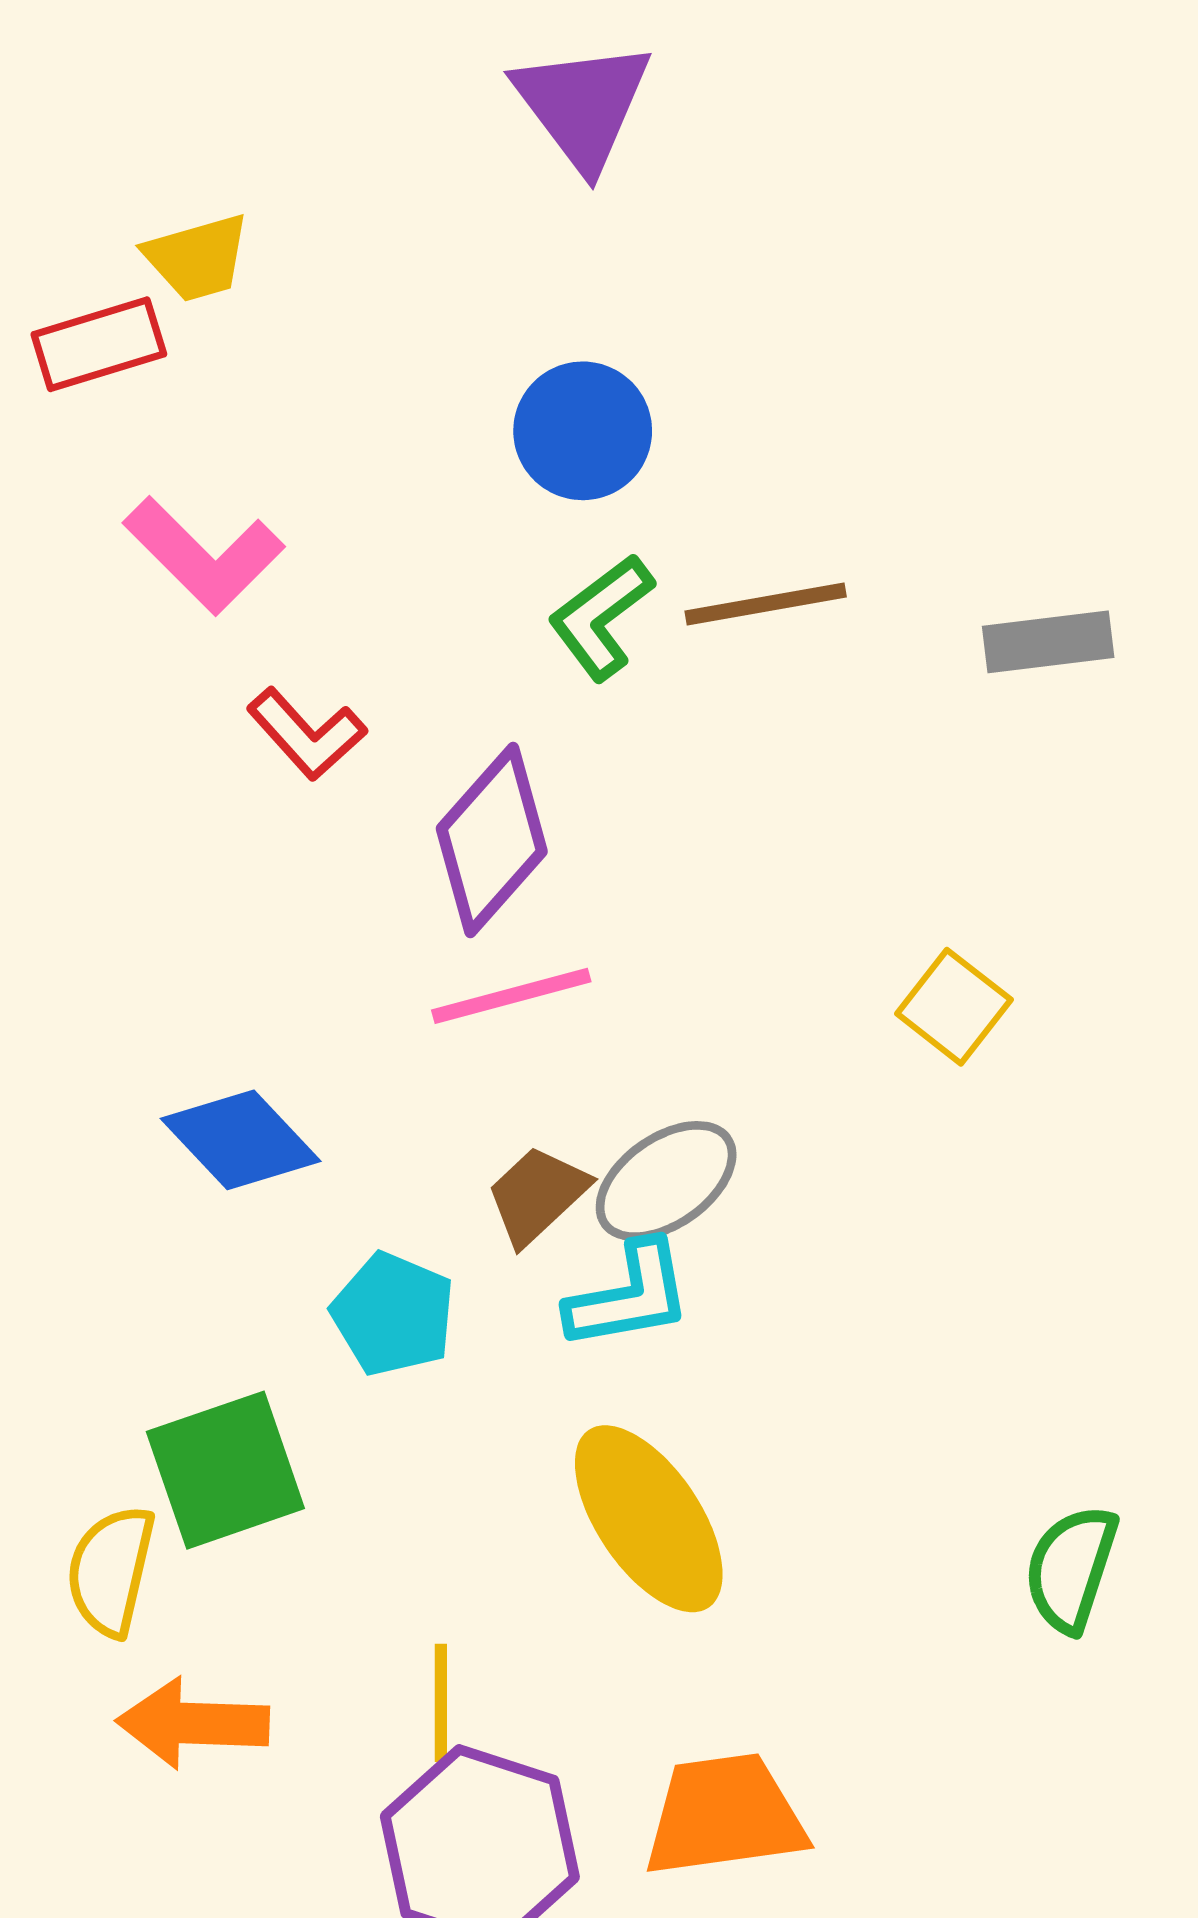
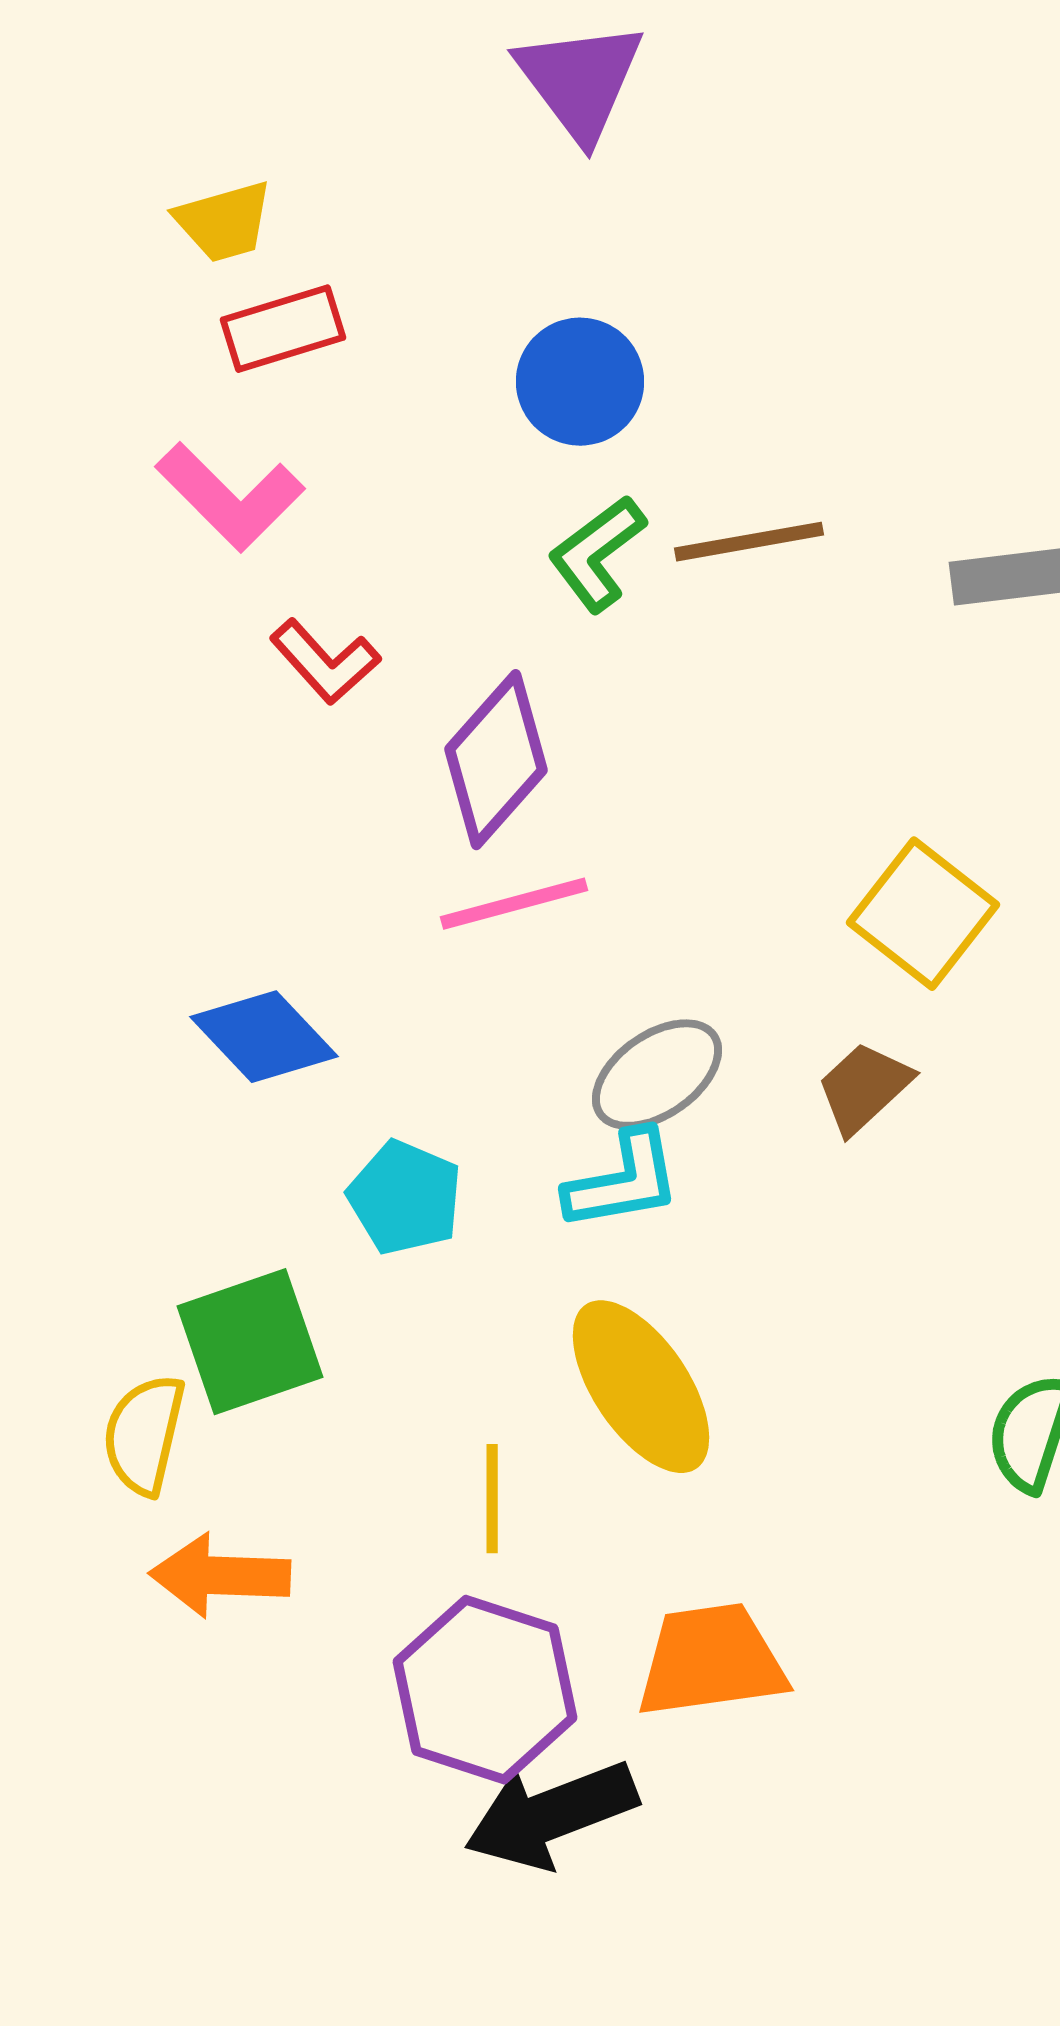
red rectangle: (99, 344) -> (283, 329), moved
yellow square: (954, 1007) -> (923, 914), size x1.4
brown trapezoid: (537, 1195) -> (864, 1088), moved
yellow line: (441, 1703) -> (492, 1499), moved

